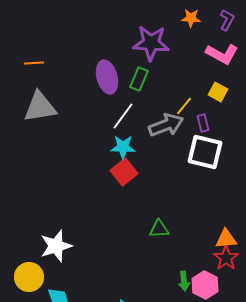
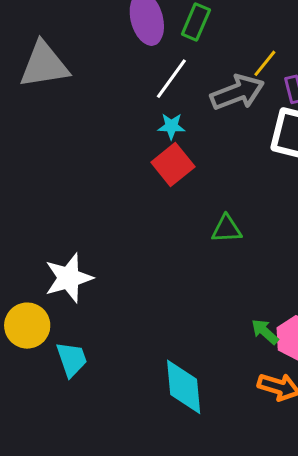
cyan star: (123, 147) -> (171, 126), size x0.7
green triangle: (159, 229) -> (227, 229), moved
green arrow: (184, 281) -> (265, 332), turned 138

